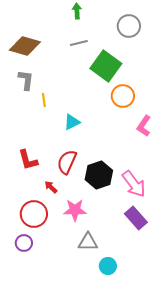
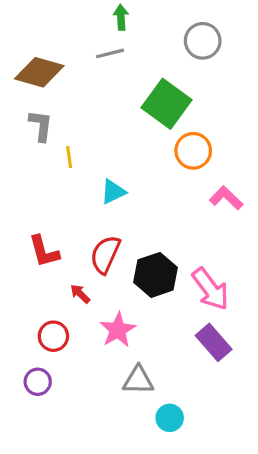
gray line: (79, 43) -> (110, 53), moved
pink L-shape: (144, 126) -> (226, 198), turned 100
pink star: (75, 210) -> (118, 330), turned -30
red circle: (34, 214) -> (53, 336), size x0.7

